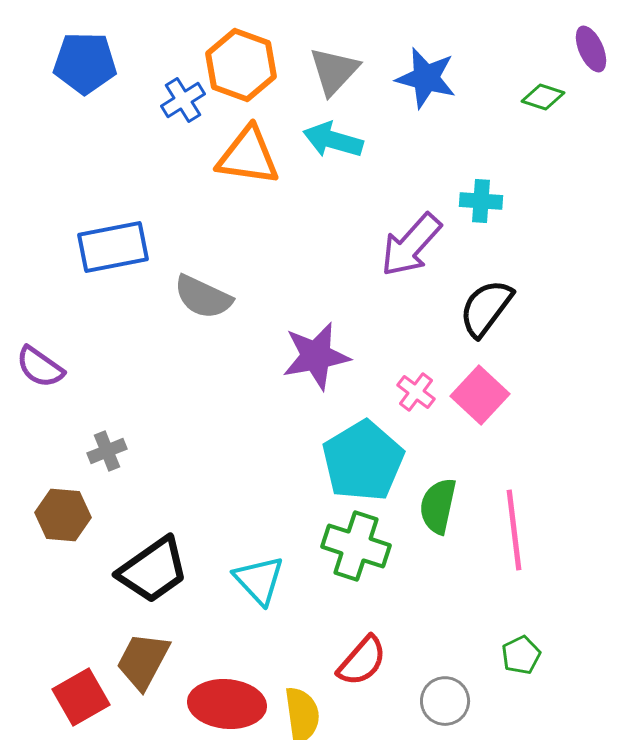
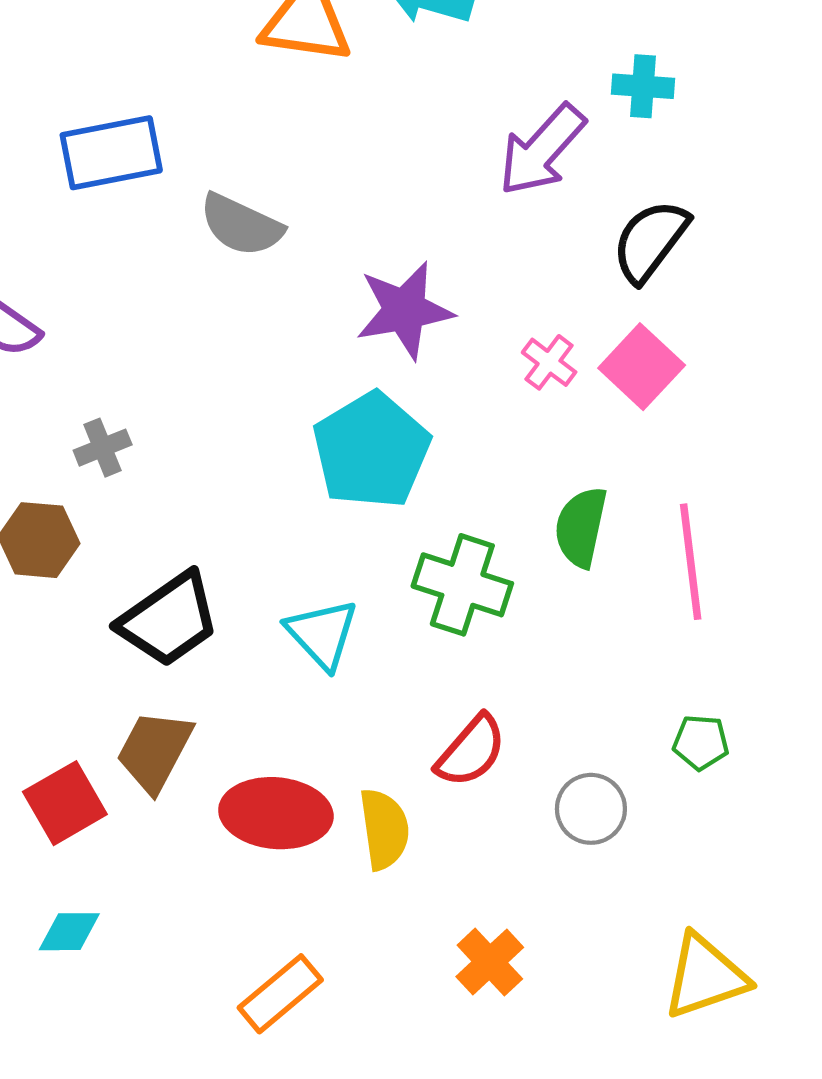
cyan pentagon: (363, 461) -> (371, 450), moved
green pentagon: (521, 655) -> (701, 742), turned 30

